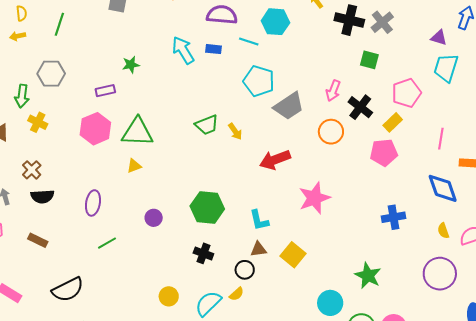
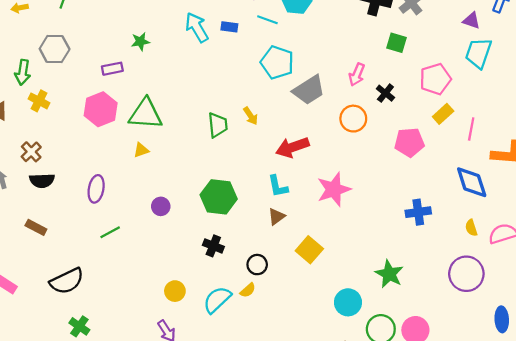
black cross: (360, 107) -> (385, 93), size x0.7
yellow rectangle: (393, 122) -> (443, 114), moved
green trapezoid: (207, 125) -> (218, 125), moved, turned -75
cyan L-shape: (259, 220) -> (278, 186), moved
brown triangle: (258, 249) -> (276, 216), moved, turned -30

